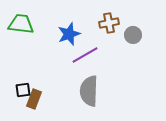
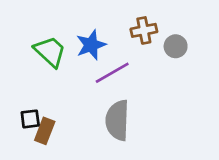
green trapezoid: (21, 24) -> (50, 52), moved, turned 36

